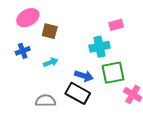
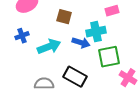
brown square: (50, 31) -> (64, 17), moved
cyan arrow: (51, 62) -> (49, 47), size x1.6
blue arrow: (84, 76) -> (81, 43), moved

